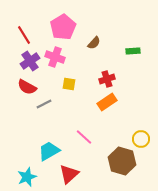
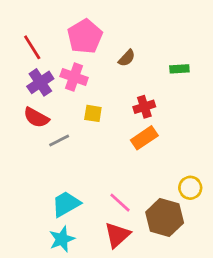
pink line: (84, 137) -> (120, 203), moved
red triangle: (69, 174) -> (117, 235), moved
cyan star: (27, 177) -> (62, 239), moved

